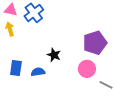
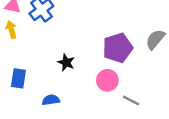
blue semicircle: (38, 72) -> (51, 100), moved

